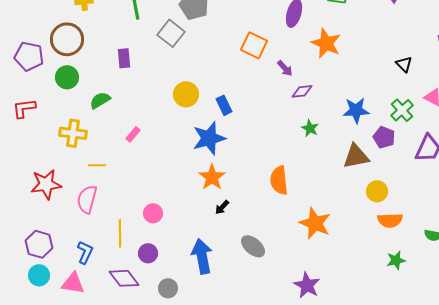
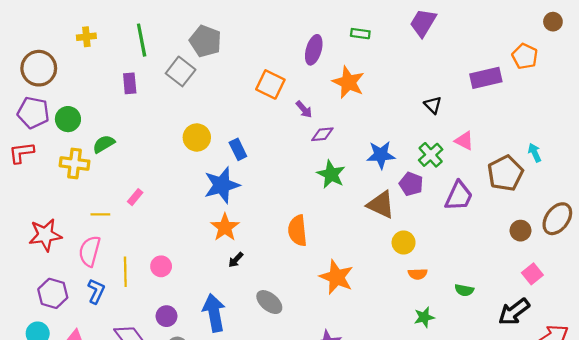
brown circle: (67, 39) -> (39, 68), moved
purple pentagon: (29, 56) -> (33, 113), moved
purple rectangle: (124, 58) -> (130, 83), moved
green star: (310, 128) -> (331, 174), size x1.5
yellow cross: (73, 133) -> (74, 163), moved
pink rectangle: (133, 134) -> (135, 197), moved
brown triangle: (356, 156) -> (381, 205), turned 36
orange semicircle: (390, 220) -> (418, 274), size x0.7
yellow line: (120, 233) -> (125, 272), moved
purple hexagon: (39, 244) -> (53, 293), moved
blue L-shape: (85, 252) -> (96, 291), moved
purple circle: (148, 253) -> (166, 316), moved

